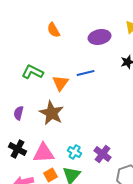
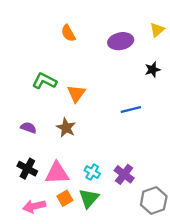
blue line: (86, 73) -> (131, 109), moved
purple semicircle: (19, 113) -> (28, 128), turned 96
brown star: (52, 113) -> (66, 128), size x0.7

